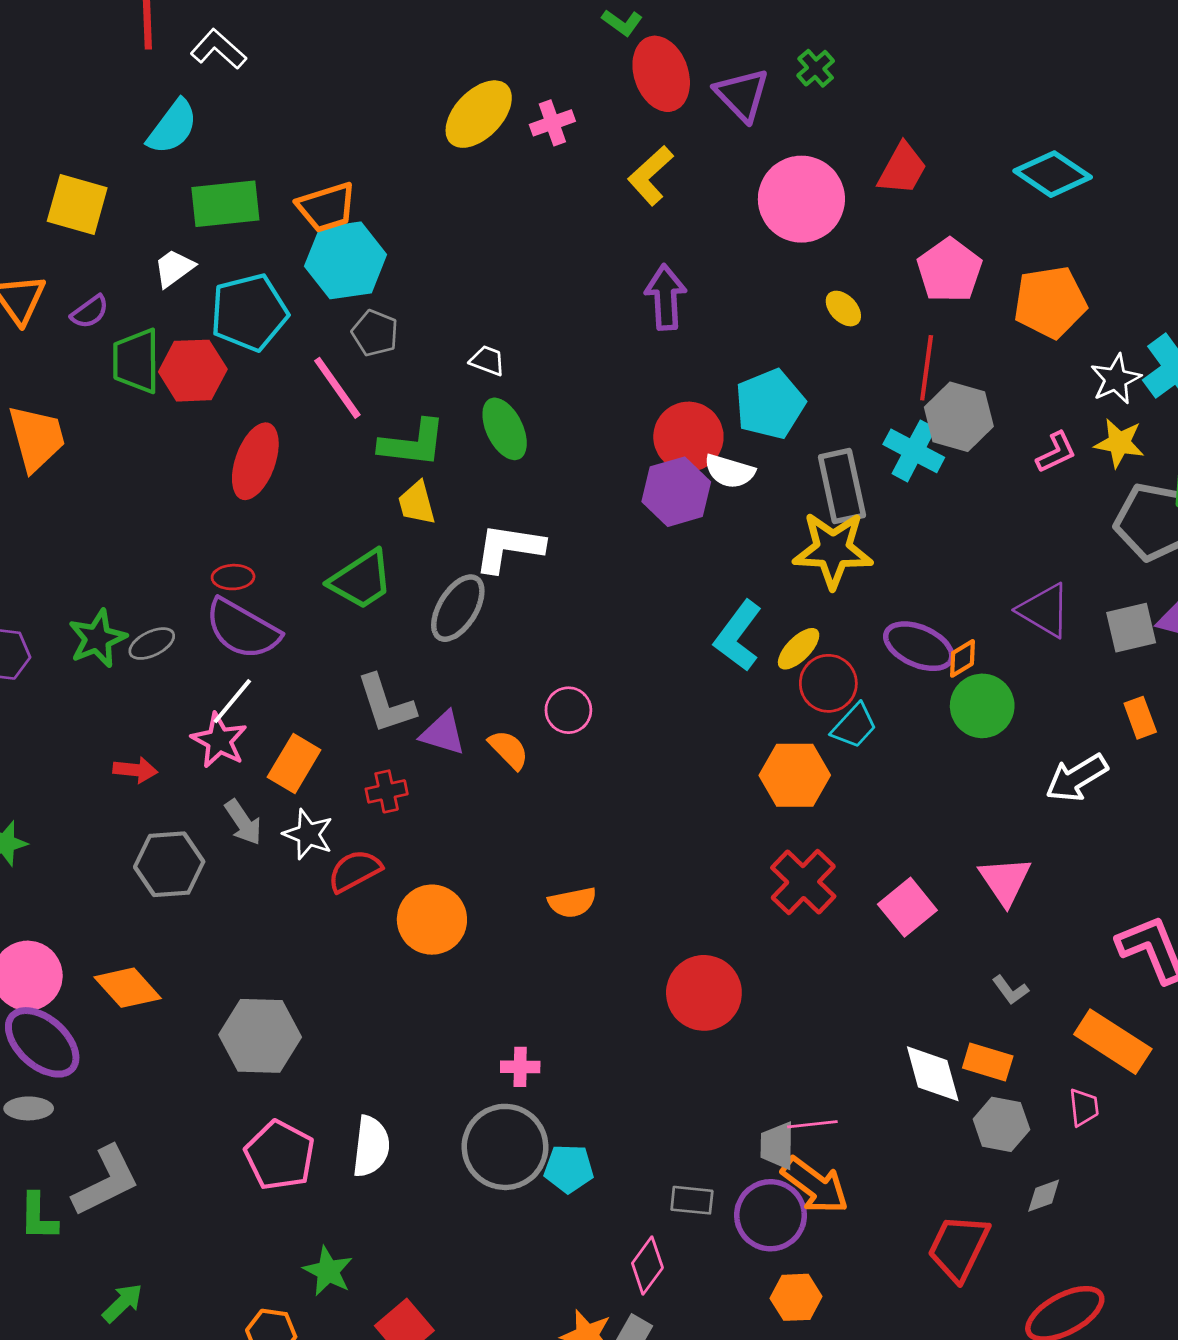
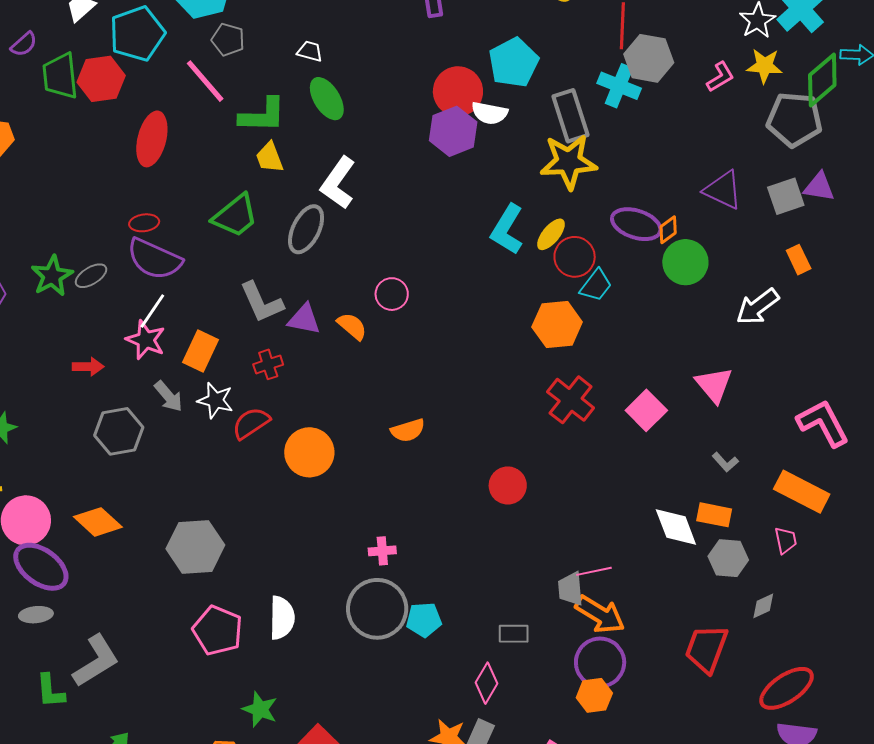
white L-shape: (509, 548) -> (338, 183), turned -58
red circle: (704, 993) -> (508, 485), size x0.7
purple circle: (771, 1215) -> (600, 662), moved

